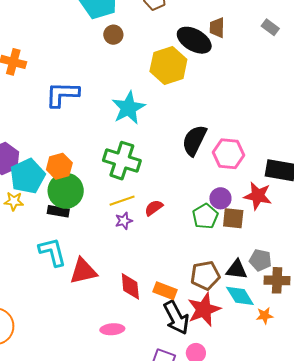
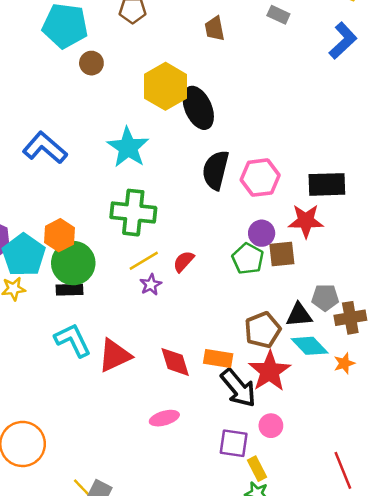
black ellipse: (194, 40) -> (198, 108), moved, turned 48
blue L-shape: (62, 94) -> (45, 148), turned 51

